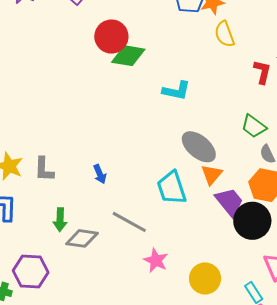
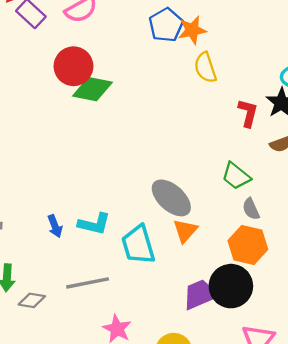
cyan L-shape: (176, 91) -> (94, 224), moved
purple trapezoid: (229, 202) -> (200, 294), moved, turned -76
gray line: (129, 222) -> (88, 283), turned -42
gray diamond: (82, 238) -> (32, 300), size x0.7

